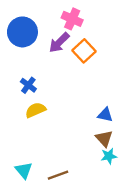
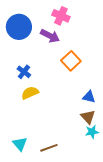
purple arrow: (59, 43) -> (50, 36), turned -108
orange square: (84, 51) -> (71, 61), moved

